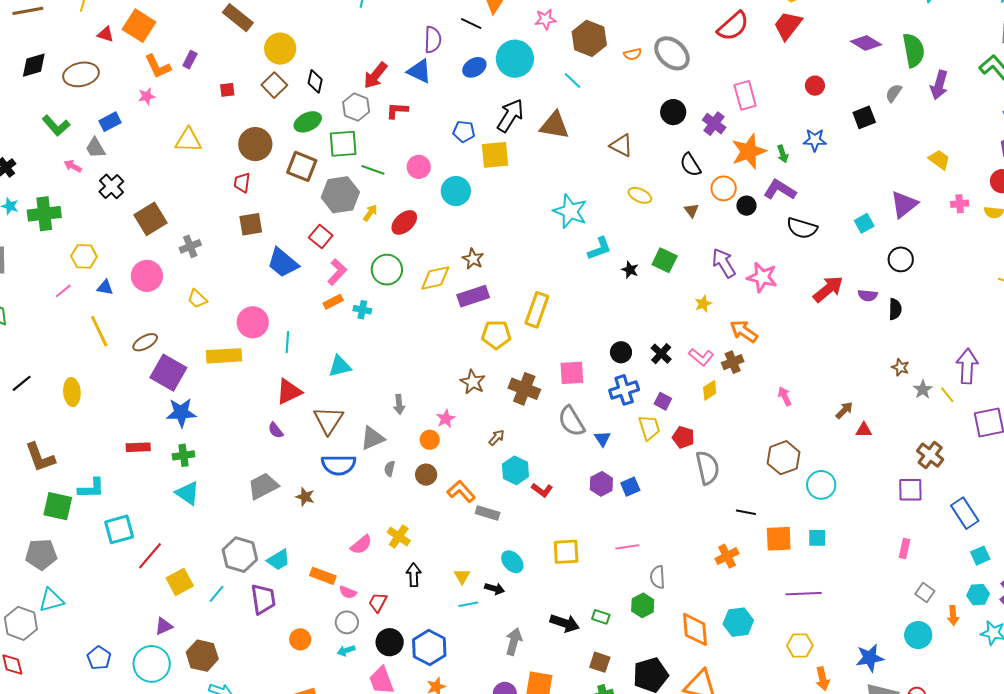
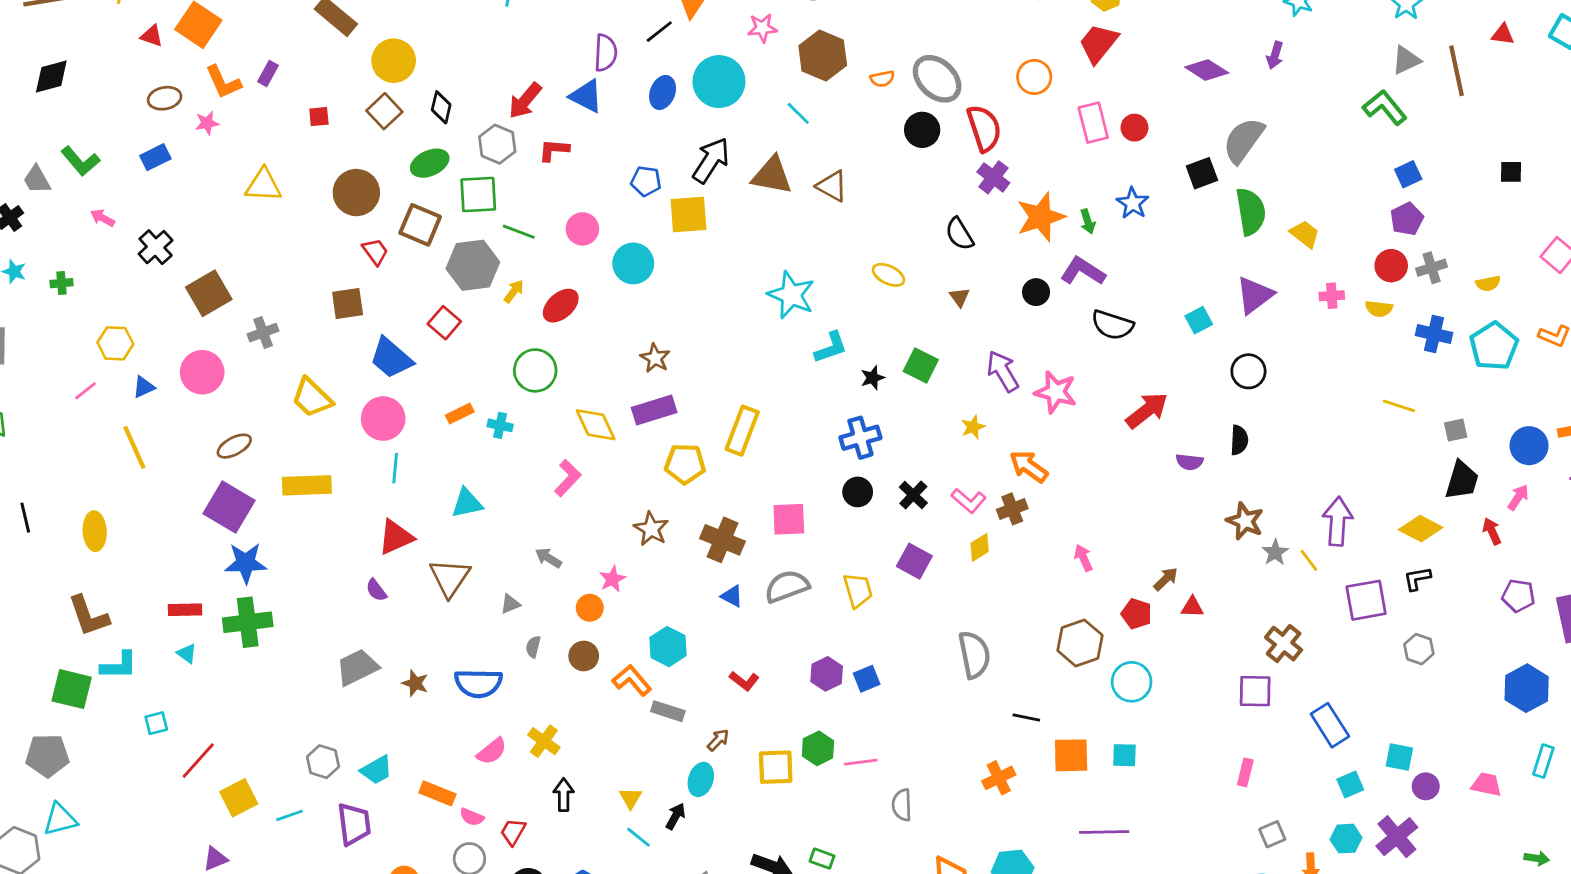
black line: (471, 24) -> (659, 32), turned -65
red semicircle: (733, 26) -> (984, 128), moved, turned -68
green semicircle: (913, 50) -> (1251, 212), moved
blue ellipse: (474, 67) -> (663, 92), turned -40
brown ellipse: (81, 74) -> (165, 98), moved, size x0.7
purple arrow: (939, 85) -> (1275, 55), moved, size x0.7
gray semicircle: (894, 93) -> (1243, 140), size x1.8
pink rectangle: (745, 95) -> (1093, 123), moved
black circle: (673, 112) -> (922, 130), moved
blue star: (815, 140) -> (1133, 203), turned 30
brown triangle: (621, 145) -> (832, 186), moved
gray trapezoid: (95, 148) -> (37, 180), moved
red trapezoid: (242, 183) -> (375, 252), moved, turned 135
orange circle: (724, 188) -> (1034, 77), moved
green cross: (44, 214) -> (61, 283), size x0.5
black star: (630, 270) -> (873, 378), turned 30
pink L-shape: (337, 272) -> (568, 478), moved
yellow diamond: (435, 278) -> (596, 425), moved, turned 76
blue triangle: (105, 287) -> (144, 387), turned -36
purple semicircle: (868, 295) -> (1189, 462), moved
yellow trapezoid: (197, 299) -> (312, 398), moved, size x1.5
pink circle: (253, 322) -> (383, 419), moved
brown ellipse: (145, 342) -> (234, 446), moved
brown star: (900, 367) -> (1245, 521), size x1.5
black line: (22, 383) -> (25, 518), turned -65
blue cross: (624, 390) -> (860, 438), moved
purple square: (663, 401) -> (914, 561), size x1.4
gray arrow: (399, 404) -> (548, 558), turned 126
gray semicircle: (571, 421) -> (787, 586), turned 100
yellow trapezoid: (649, 428) -> (858, 590), moved
red pentagon: (683, 437) -> (1136, 614), moved
gray triangle: (372, 438) -> (510, 604), size x0.6
brown arrow: (497, 438) -> (718, 740), moved
blue triangle: (602, 439) -> (732, 596), moved, turned -30
green cross: (184, 455) -> (248, 622), size x1.6
brown L-shape: (40, 457) -> (89, 616), moved
blue semicircle: (339, 465) -> (478, 683), moved
cyan hexagon: (515, 470) -> (668, 647), moved
cyan triangle: (188, 493) -> (187, 654), moved, size x0.6
cyan square: (119, 529) -> (156, 723), size x0.6
gray hexagon: (240, 555) -> (323, 762), size x0.7
cyan ellipse: (512, 562) -> (701, 779), turned 60
black arrow: (495, 589) -> (675, 816), turned -78
gray square: (925, 593) -> (1272, 834), turned 30
cyan line: (216, 594) -> (289, 815), turned 30
cyan line: (468, 604) -> (639, 837), turned 48
green hexagon: (643, 605) -> (818, 748), moved

